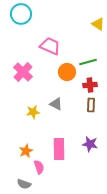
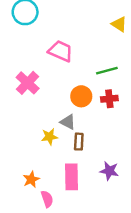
orange circle: (67, 72) -> (81, 96), moved
brown rectangle: (91, 105) -> (79, 142), moved
yellow star: (33, 112) -> (49, 137), moved

